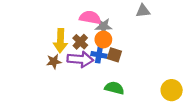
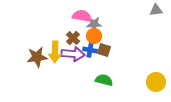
gray triangle: (143, 11) -> (156, 10), moved
yellow arrow: (60, 41) -> (55, 52), moved
brown star: (54, 62) -> (37, 57), moved, size x1.5

